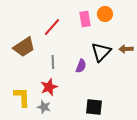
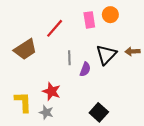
gray line: (53, 62) -> (69, 58), moved
red star: (49, 87) -> (51, 91), turned -30
black square: (94, 107) -> (99, 112), turned 36

